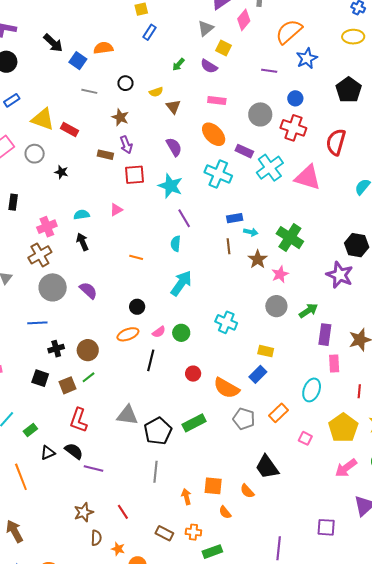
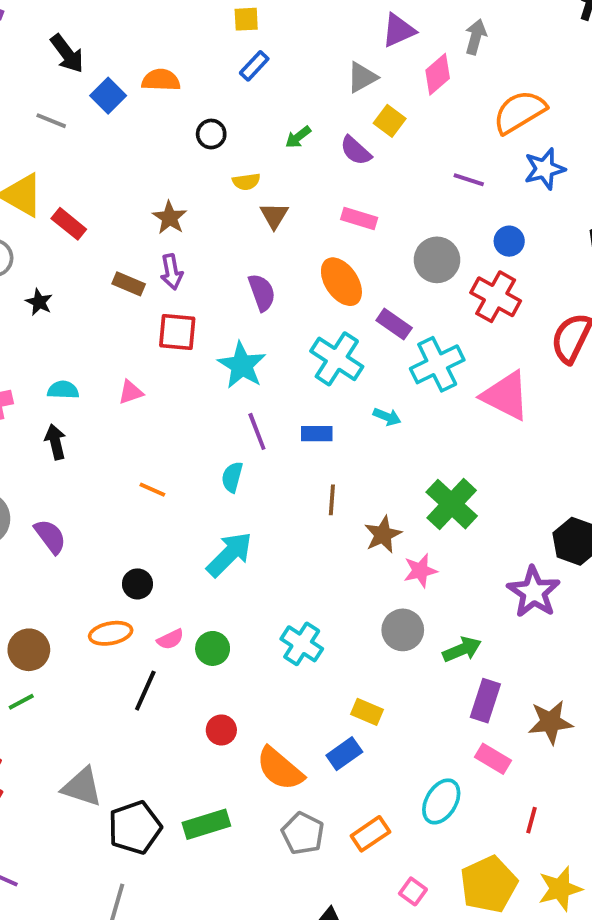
black circle: (125, 83) -> (211, 134), moved
gray line: (89, 91) -> (51, 121), moved
blue rectangle: (235, 218) -> (317, 434), moved
cyan arrow: (251, 232) -> (387, 417), moved
pink rectangle: (334, 364) -> (493, 759), turned -66

